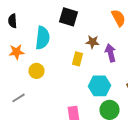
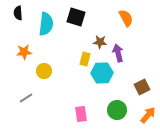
black semicircle: (12, 21) -> (18, 13), moved
cyan semicircle: (42, 38) -> (46, 24), moved
cyan hexagon: (100, 86) -> (102, 73), moved

